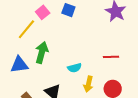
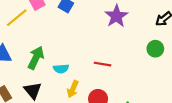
green arrow: (42, 53) -> (36, 58), moved

